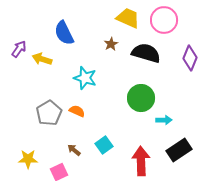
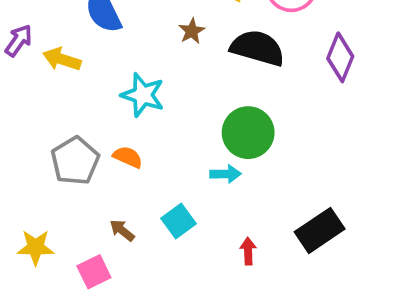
cyan arrow: (164, 120) -> (226, 174), moved
red arrow: (141, 161) -> (248, 251), size x0.5

